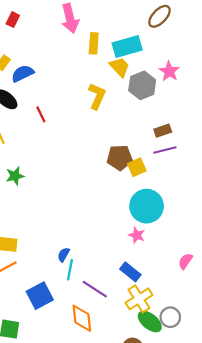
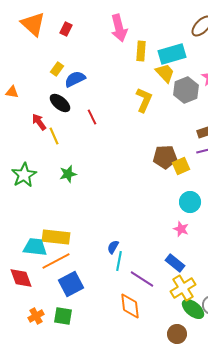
cyan circle: (147, 206) -> (190, 202), size x0.7
blue square: (40, 296) -> (71, 284), moved

